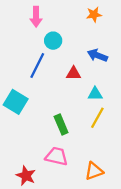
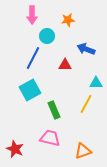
orange star: (94, 15) -> (68, 20), moved
cyan triangle: (95, 94) -> (96, 83), moved
cyan square: (16, 102) -> (30, 90), moved, turned 30
red star: (26, 176) -> (15, 149), moved

